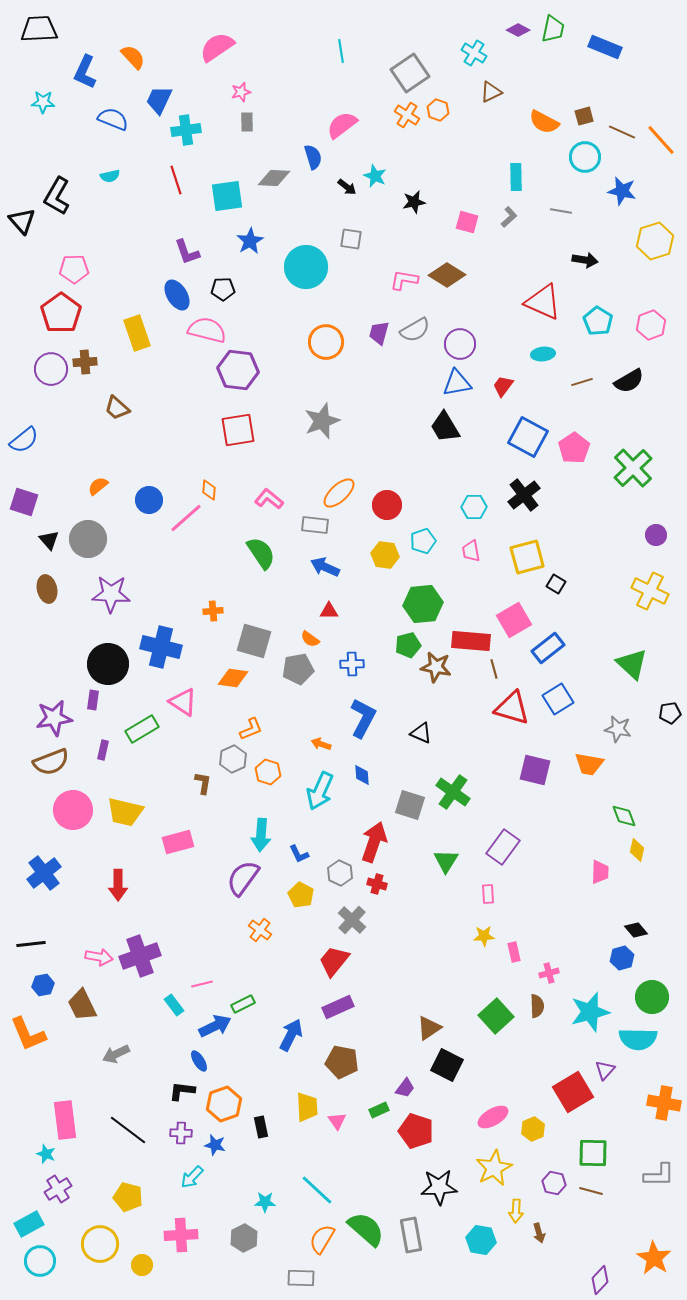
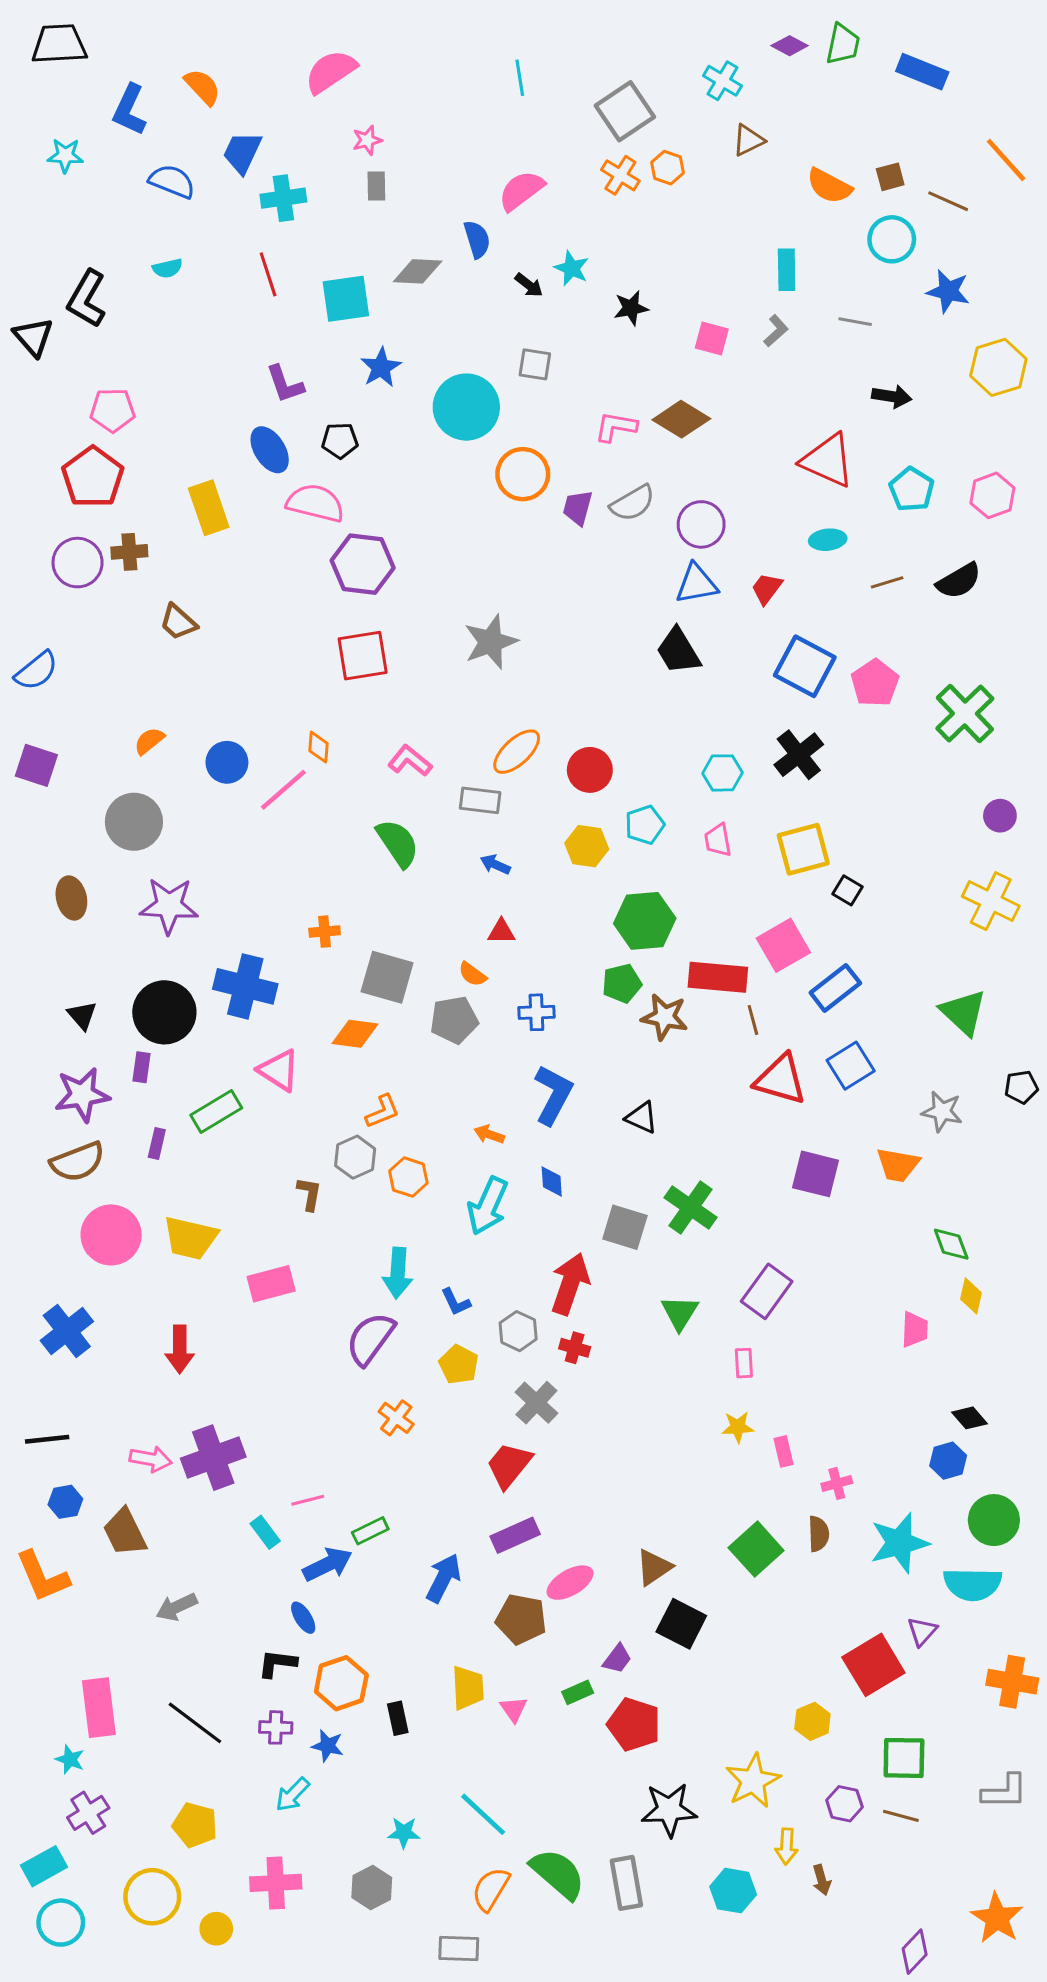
orange line: (661, 140) -> (1006, 160), moved
orange circle: (326, 342) -> (523, 474), moved
black triangle: (49, 540) -> (82, 1015), moved
blue arrow: (325, 567) -> (495, 864), size x0.7
pink ellipse: (493, 1117) -> (570, 1583), moved

